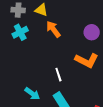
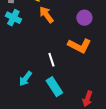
cyan cross: (20, 32) -> (13, 18), turned -35
cyan arrow: (32, 94) -> (25, 79), turned 91

